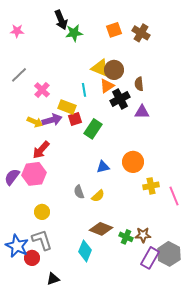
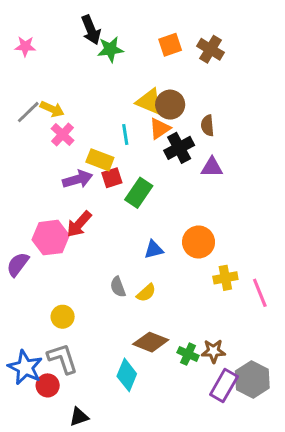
yellow arrow: (35, 122) -> (52, 109), moved
red arrow: (41, 150) -> (79, 224), moved
pink hexagon: (34, 174) -> (51, 238), moved

